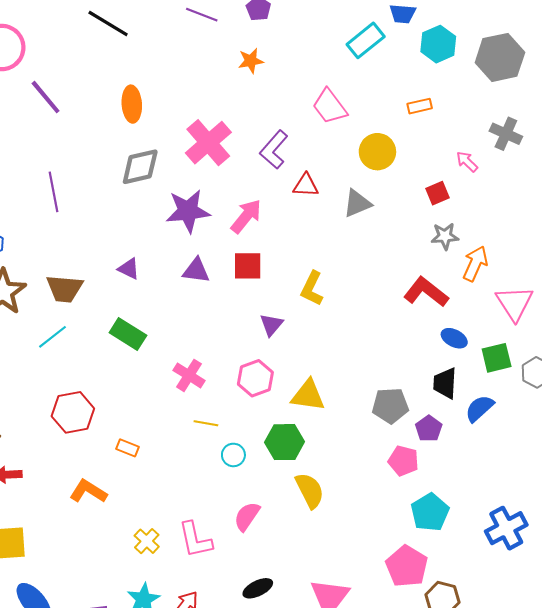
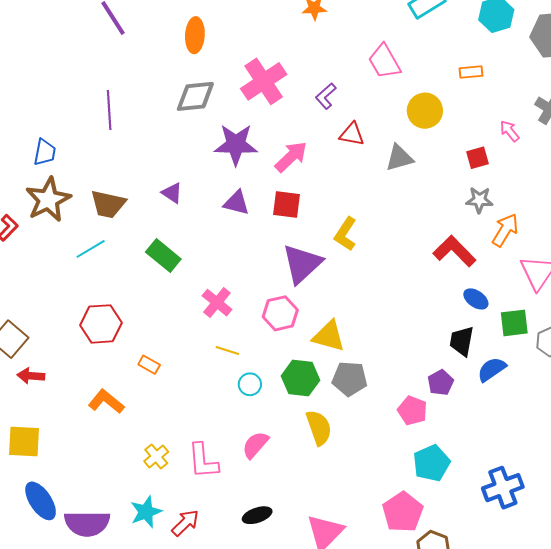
purple L-shape: (274, 150) -> (326, 96), size x0.7
purple triangle: (271, 325) -> (302, 264), size x1.8
gray pentagon: (390, 406) -> (350, 379), moved

